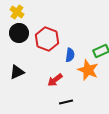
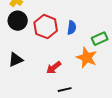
blue semicircle: (70, 55) -> (72, 28), moved

